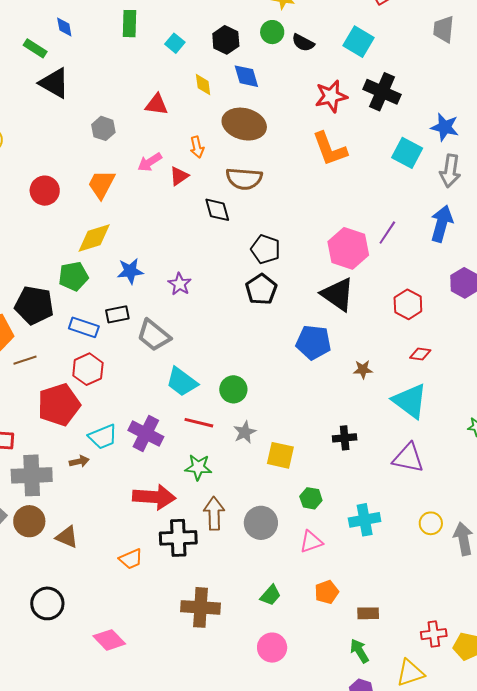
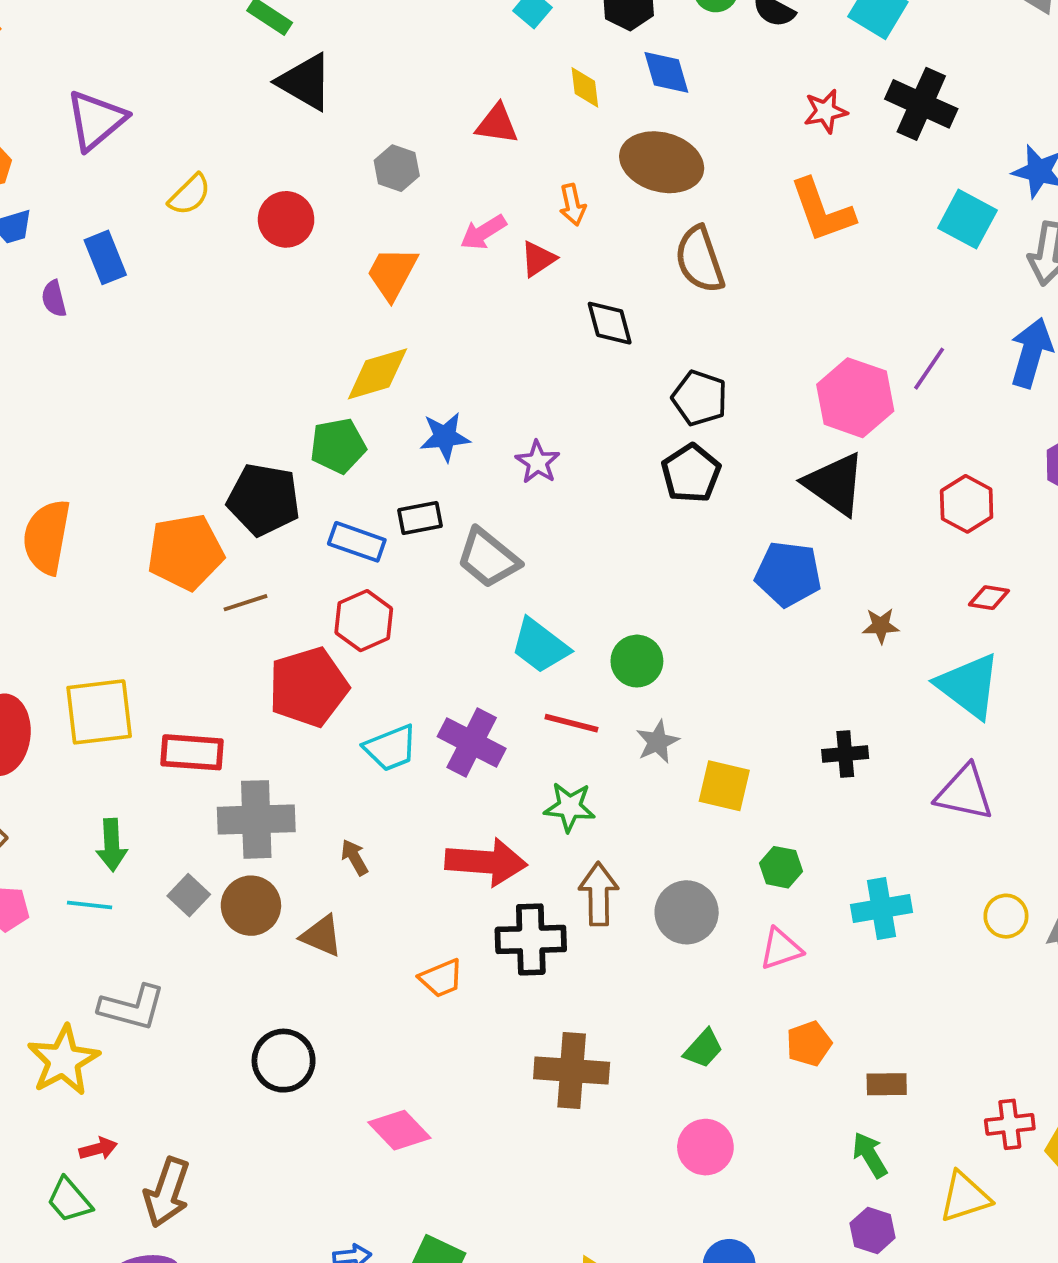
red star: (331, 96) -> (825, 111), size x0.7
brown semicircle: (244, 179) -> (700, 260), moved, turned 66
red circle: (45, 191) -> (286, 219), moved
brown arrow: (79, 461) -> (354, 857), moved, turned -108

